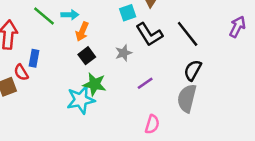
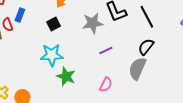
gray star: (124, 53) -> (93, 23), size x1.5
black square: (87, 56) -> (54, 24), moved
green star: (95, 84) -> (66, 76), moved

